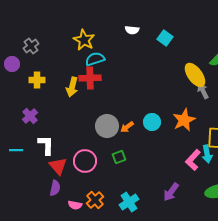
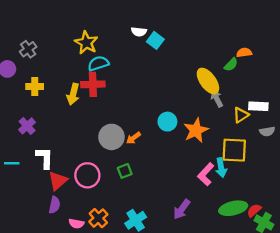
cyan square: (165, 38) -> (155, 40), moved
cyan circle: (152, 122) -> (167, 122), moved
red triangle: (58, 166) -> (58, 181), turned 30

